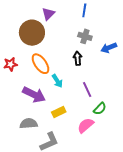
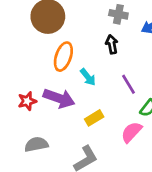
red star: (10, 64) -> (27, 101), moved
orange ellipse: (41, 64) -> (63, 57), turned 60
gray semicircle: (29, 124) -> (36, 144), moved

